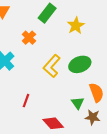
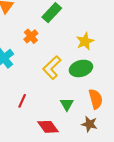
yellow star: (76, 26) -> (85, 41), moved
green triangle: (78, 103) -> (67, 104), moved

